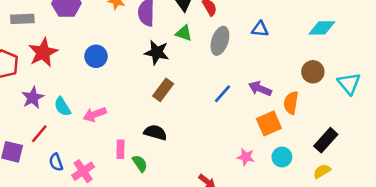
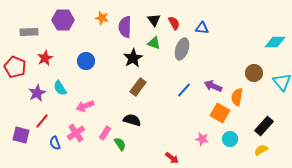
cyan diamond: (322, 28) -> (275, 42), moved
blue triangle: (260, 29) -> (202, 28), moved
red star: (43, 52) -> (45, 58), size x0.7
black star: (157, 52) -> (133, 58), turned 30
cyan semicircle: (62, 107) -> (60, 88), moved
orange square: (269, 123) -> (220, 113), turned -36
pink rectangle: (121, 149) -> (105, 133), turned 32
pink cross: (83, 171) -> (76, 133), moved

